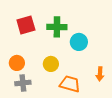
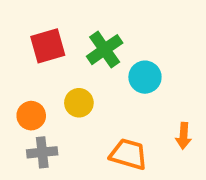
green cross: (57, 27) -> (105, 50), turned -36
yellow circle: (51, 64) -> (79, 103), moved

